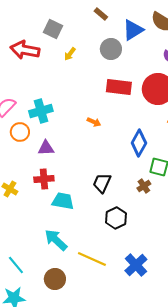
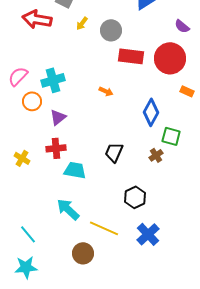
gray circle: (111, 49) -> (111, 30), moved
purple triangle: (46, 148) -> (58, 117), turned -36
black hexagon: (116, 218) -> (135, 197), moved
brown circle: (55, 279) -> (83, 253), moved

